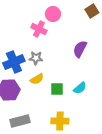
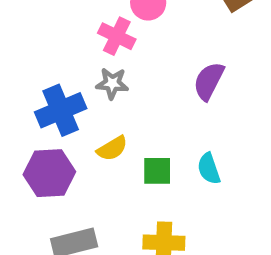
gray star: (36, 58) -> (112, 83), moved
cyan semicircle: (80, 88) -> (209, 169), turned 112

